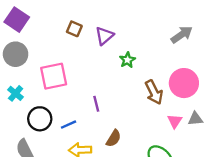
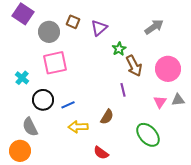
gray arrow: (182, 35) -> (154, 27), moved
gray circle: (16, 54) -> (49, 32), moved
brown arrow: (154, 92) -> (134, 66), moved
purple line: (96, 104) -> (123, 90), moved

